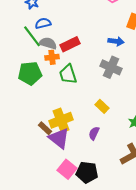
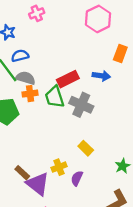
red rectangle: (70, 44) -> (68, 79), moved
gray cross: (111, 67) -> (81, 105), moved
green trapezoid: (68, 74) -> (55, 97), moved
yellow cross: (61, 120) -> (59, 167), moved, size x0.6

